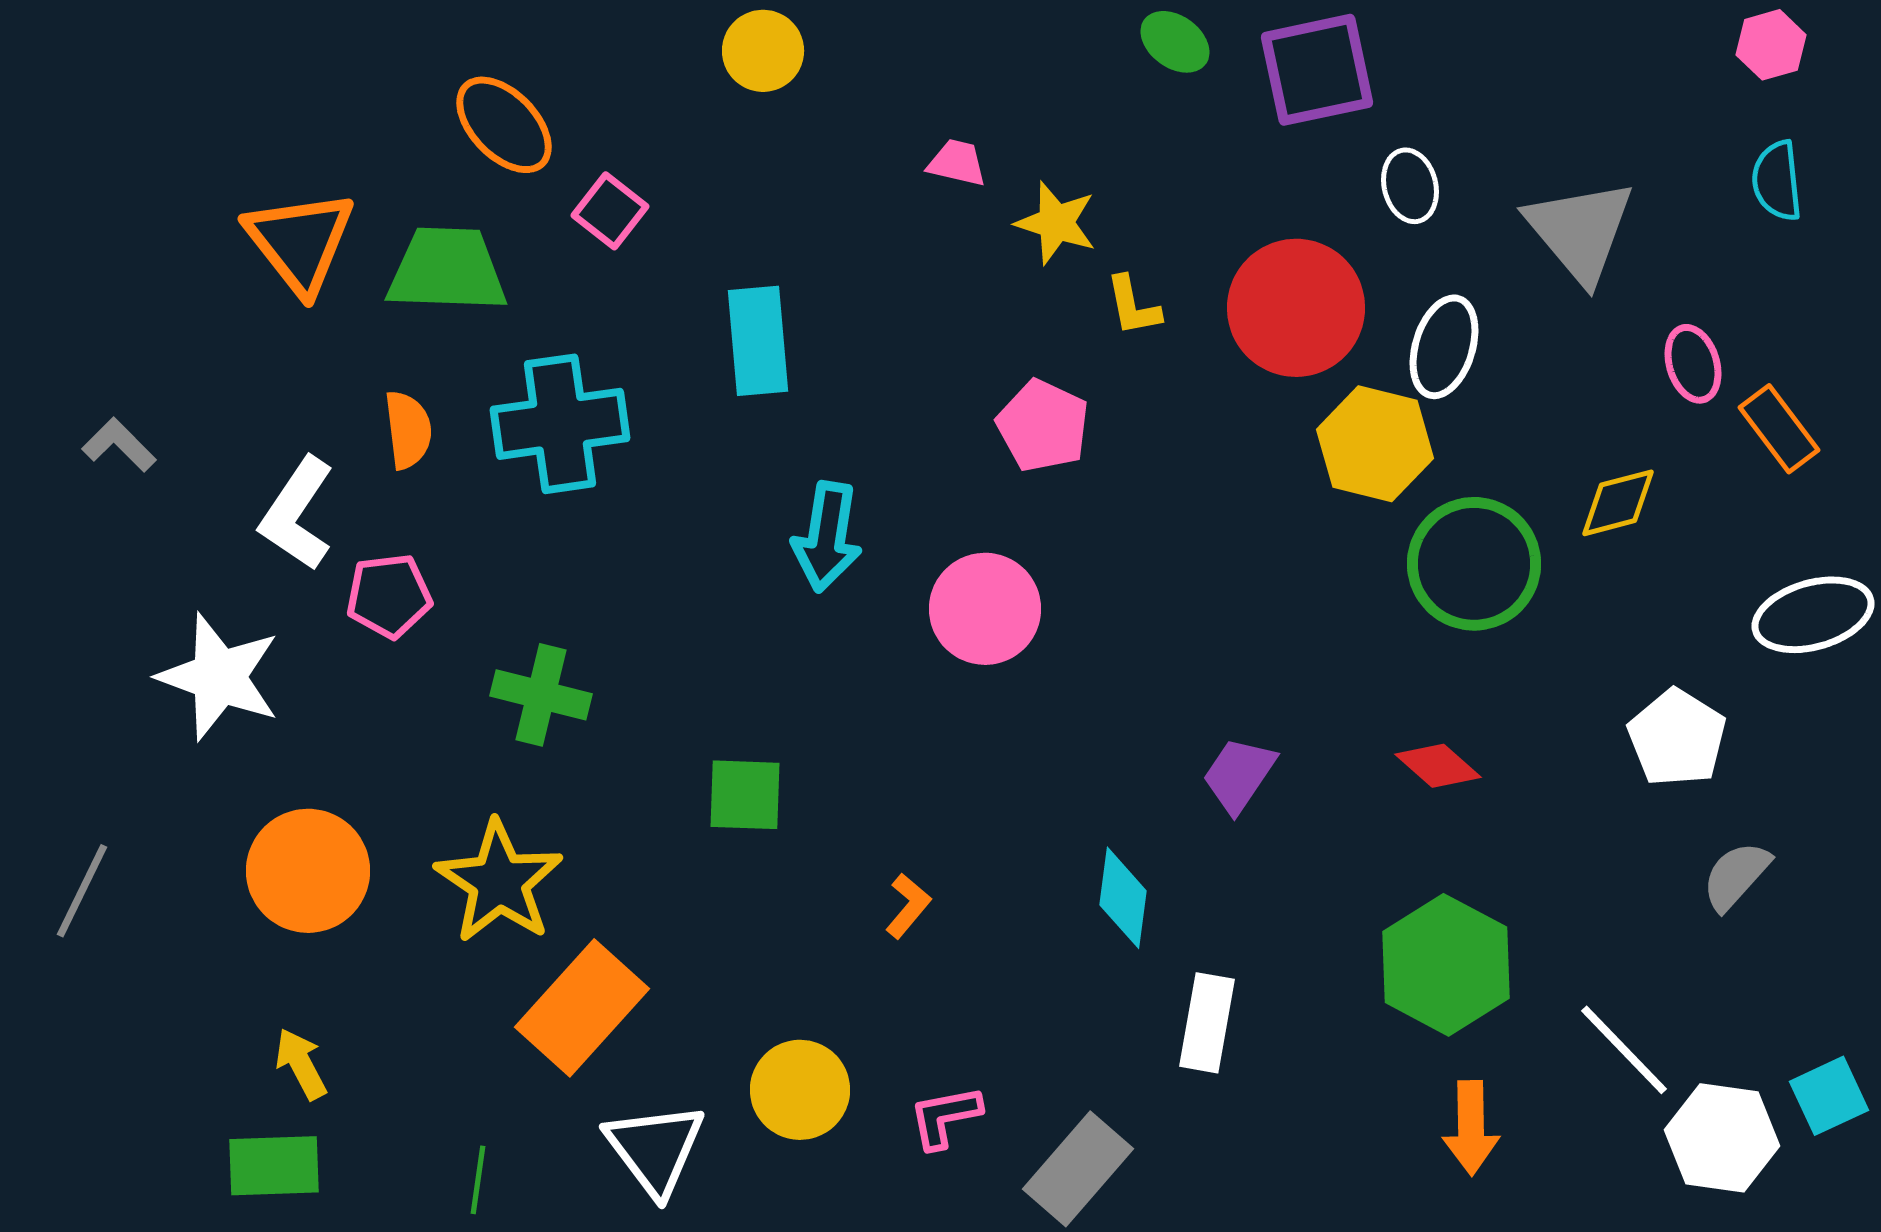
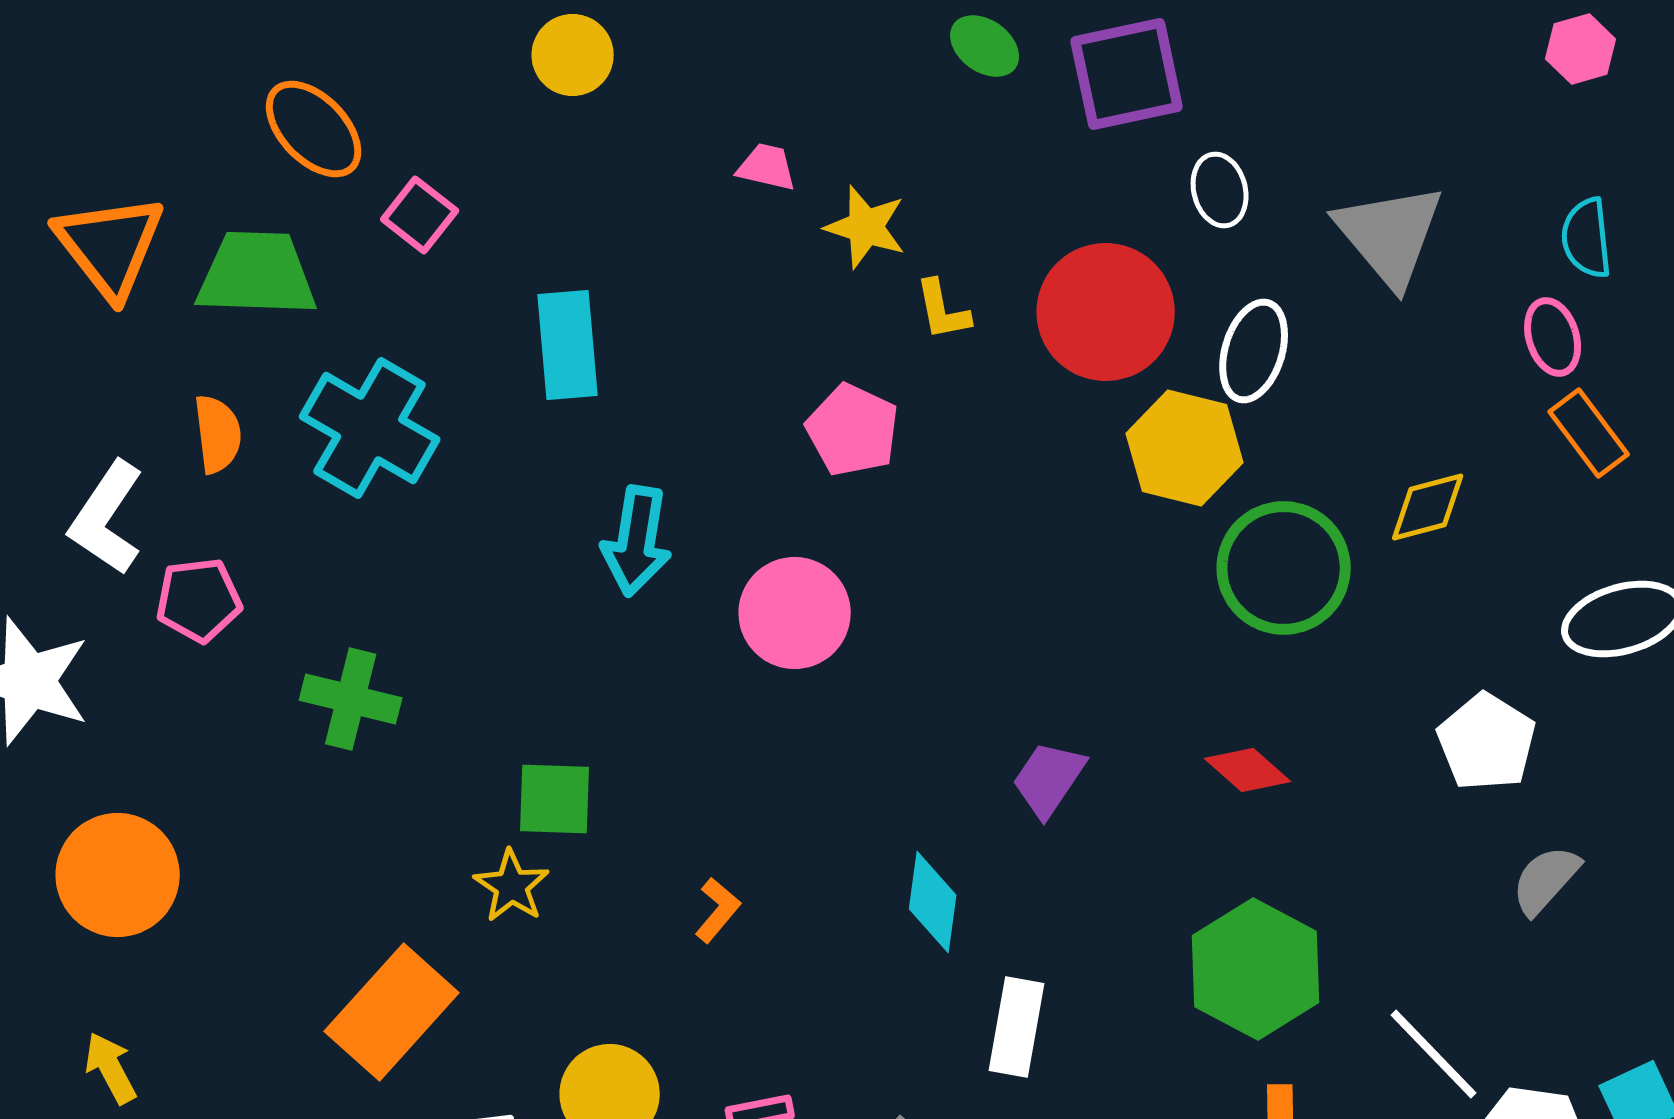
cyan semicircle: (1777, 181) -> (1587, 238), moved
pink ellipse: (1693, 364) -> (1553, 337), moved
cyan cross: (560, 424) -> (370, 428), turned 38
yellow star: (499, 882) -> (512, 886), moved, size x0.6

